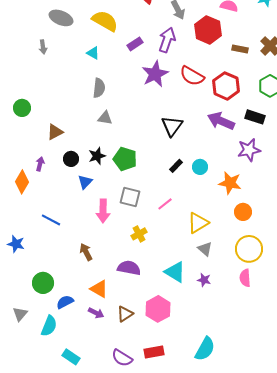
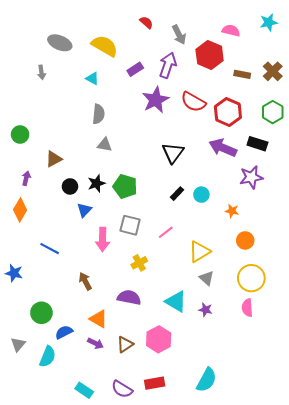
purple arrow: (40, 164) -> (26, 178), moved
orange star: (230, 183) -> (232, 211), size x0.6
cyan rectangle: (71, 357) -> (84, 390), moved

